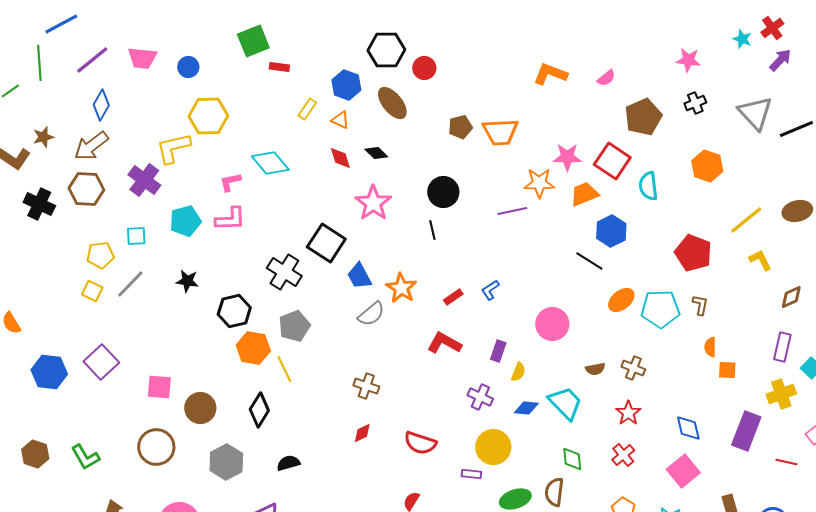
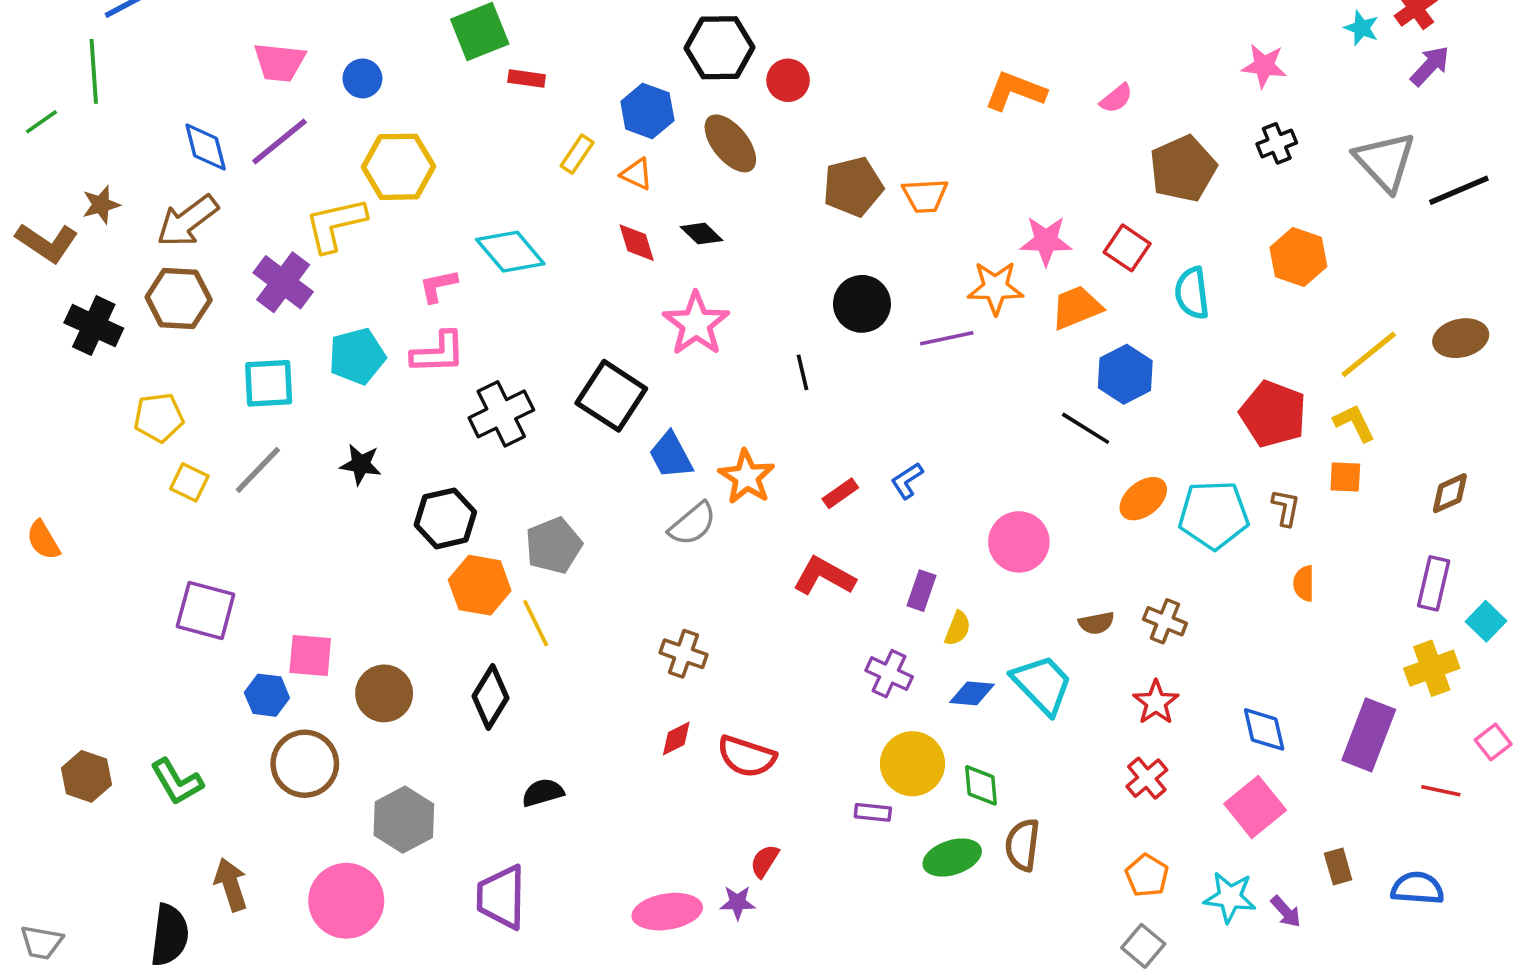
purple line: (92, 60) -> (280, 142), moved
blue diamond: (101, 105) -> (206, 147), turned -44
brown pentagon: (460, 127) -> (853, 187), size x1.4
orange trapezoid: (500, 132) -> (925, 196), size x0.7
red square: (612, 161) -> (1127, 248), size x0.7
black circle: (443, 192) -> (862, 304), moved
cyan square: (136, 236) -> (269, 383), size x1.4
yellow pentagon: (100, 255) -> (159, 417), moved
yellow L-shape: (760, 260) -> (1354, 423), moved
black cross: (284, 272) -> (501, 414), moved, turned 32
purple square: (101, 362) -> (206, 610), turned -32
orange square: (727, 370) -> (1345, 477), moved
blue hexagon: (49, 372) -> (267, 695), moved, size x0.7
red semicircle: (420, 443) -> (747, 757), moved
green diamond: (572, 459) -> (981, 785), moved
gray hexagon: (226, 462) -> (404, 820), moved

